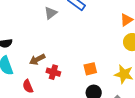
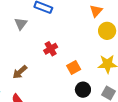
red cross: (53, 72) -> (51, 49), moved, turned -32

